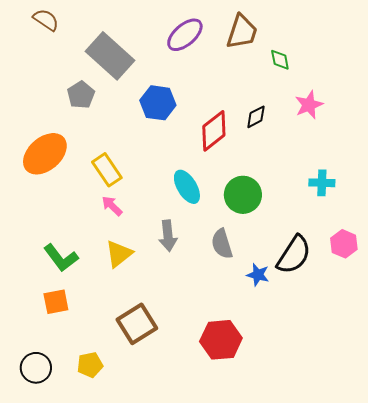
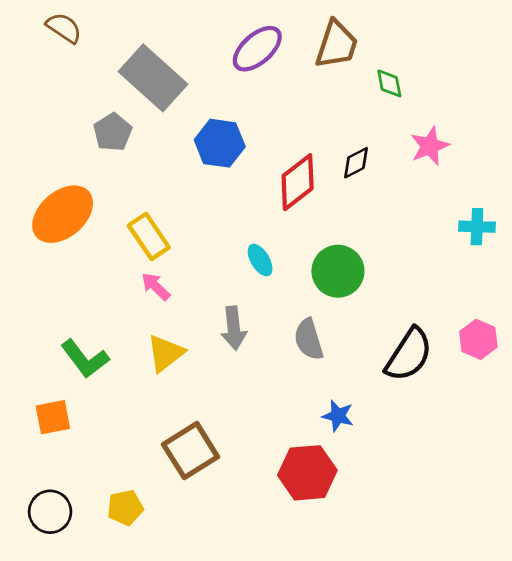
cyan cross: (322, 183) -> (477, 227), moved
cyan ellipse: (187, 187) -> (260, 260), size x0.7
blue star: (258, 275) -> (338, 416), moved
orange square: (56, 302) -> (53, 417), moved

